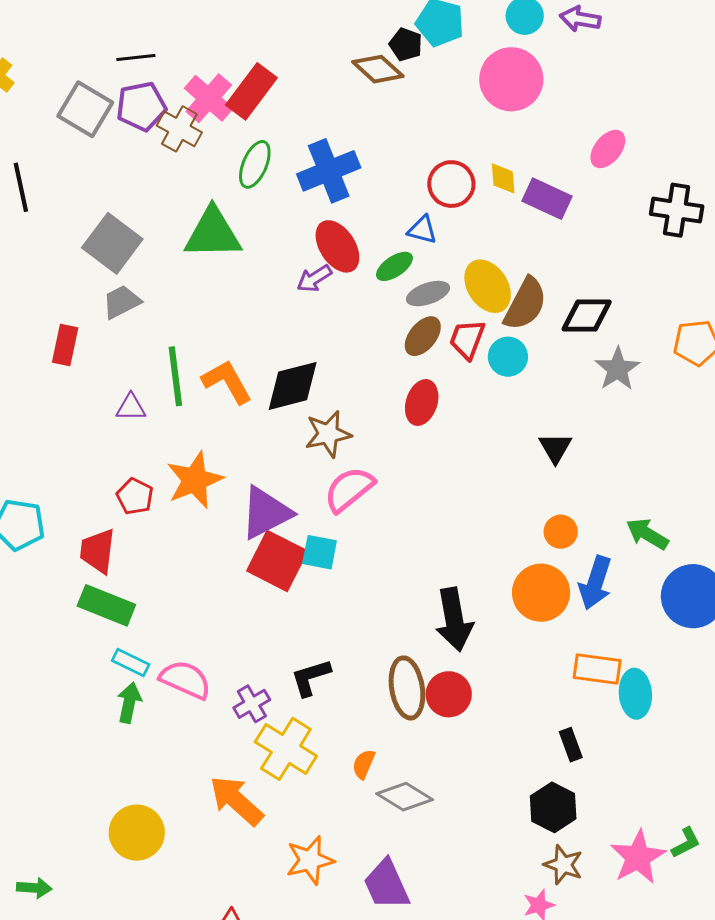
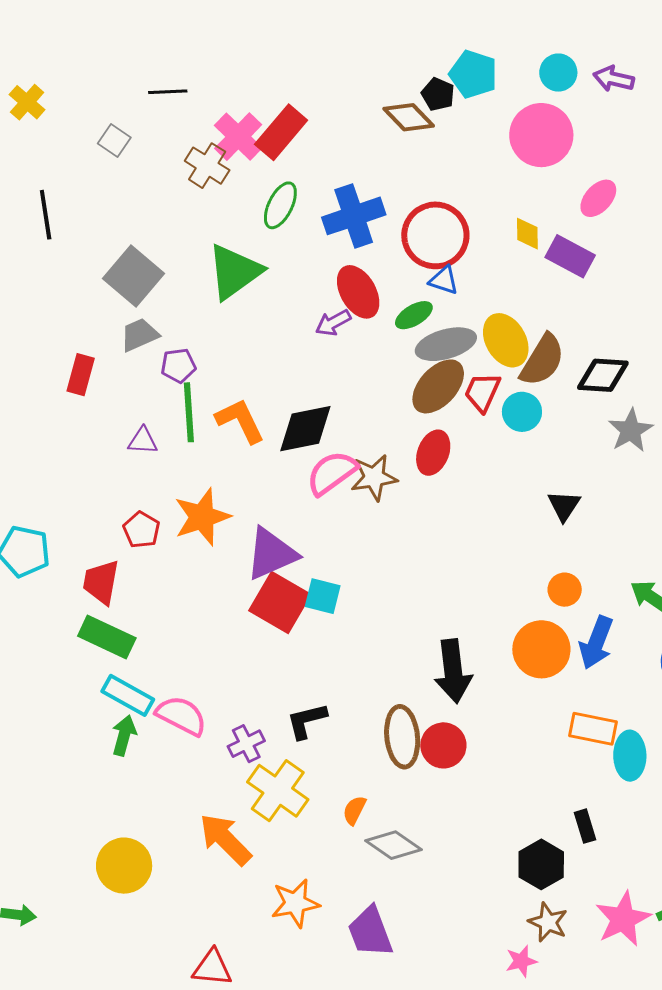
purple pentagon: (141, 106) -> (178, 366), moved, size x0.7
gray square: (85, 109) -> (114, 140), size x0.6
pink ellipse: (608, 149) -> (598, 198), moved
red circle: (451, 184) -> (435, 235), moved, size x1.4
green triangle: (213, 233) -> (234, 272), turned -38
gray ellipse: (428, 294) -> (446, 344), size x1.4
brown ellipse: (423, 336) -> (438, 386), size x1.4
brown star: (328, 434) -> (374, 477), moved
pink semicircle: (349, 489) -> (332, 473), moved
cyan rectangle: (131, 662) -> (128, 695), size x1.4
black rectangle: (571, 745) -> (585, 826), moved

